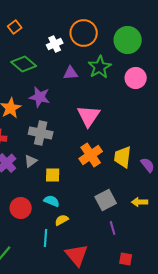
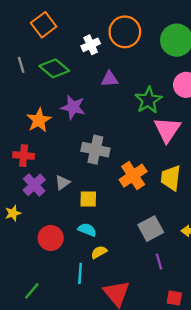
orange square: (15, 27) -> (44, 25), size x1.5
green star: (100, 67) -> (148, 100), moved
pink triangle: (89, 116) -> (167, 130), moved
gray cross: (41, 133) -> (95, 150), moved

